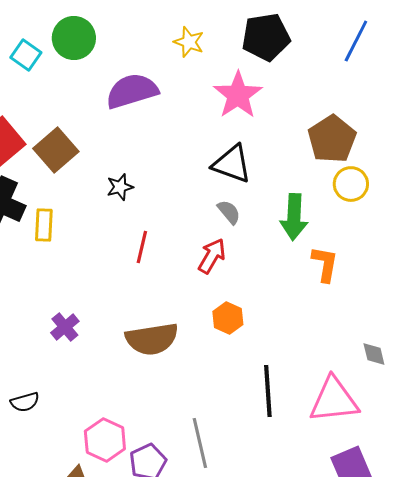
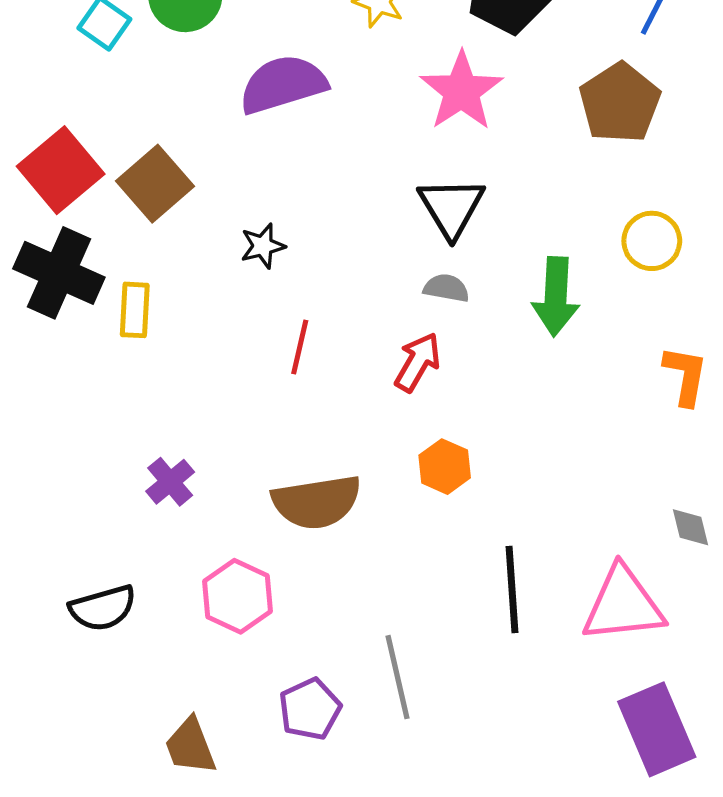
brown pentagon: (332, 139) -> (620, 103), moved
black triangle: (232, 164) -> (451, 207), turned 39
gray semicircle: (229, 212) -> (446, 288), turned -40
orange L-shape: (325, 264) -> (685, 376), moved
black semicircle: (25, 402) -> (103, 608), size x1.4
pink hexagon: (105, 440) -> (237, 596), moved

